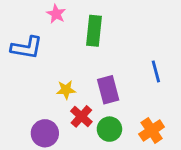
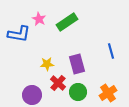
pink star: (56, 14) -> (39, 19), moved
green rectangle: (94, 31) -> (67, 22), turned 50

